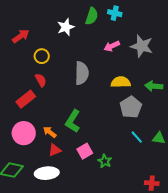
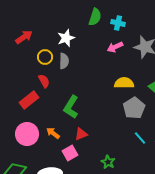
cyan cross: (115, 13) -> (118, 23), moved
white star: (66, 27) -> (66, 38), moved
gray semicircle: (82, 73) -> (64, 61), moved, size x0.7
green L-shape: (73, 121) -> (71, 107), moved
red triangle: (55, 150) -> (81, 134), moved
pink square: (85, 151) -> (70, 153), moved

